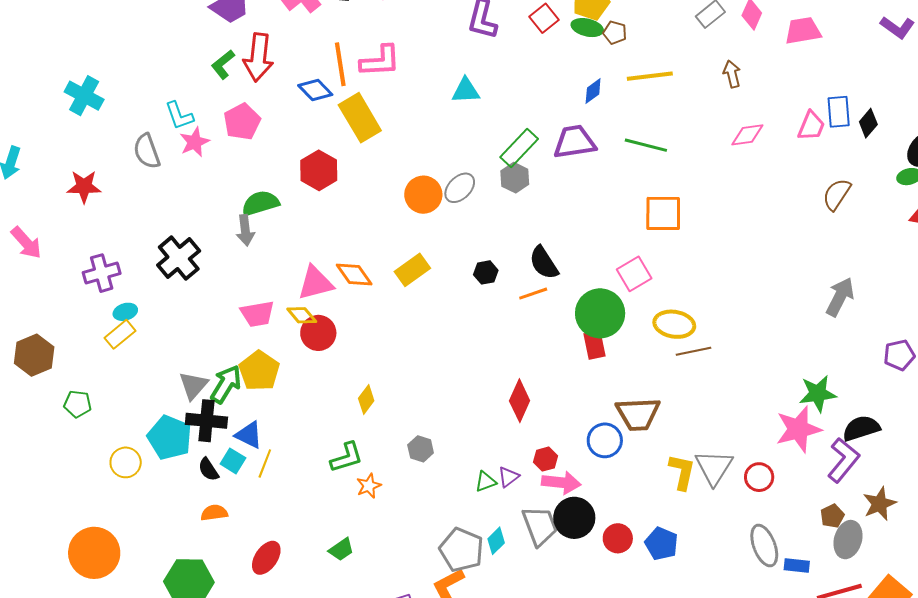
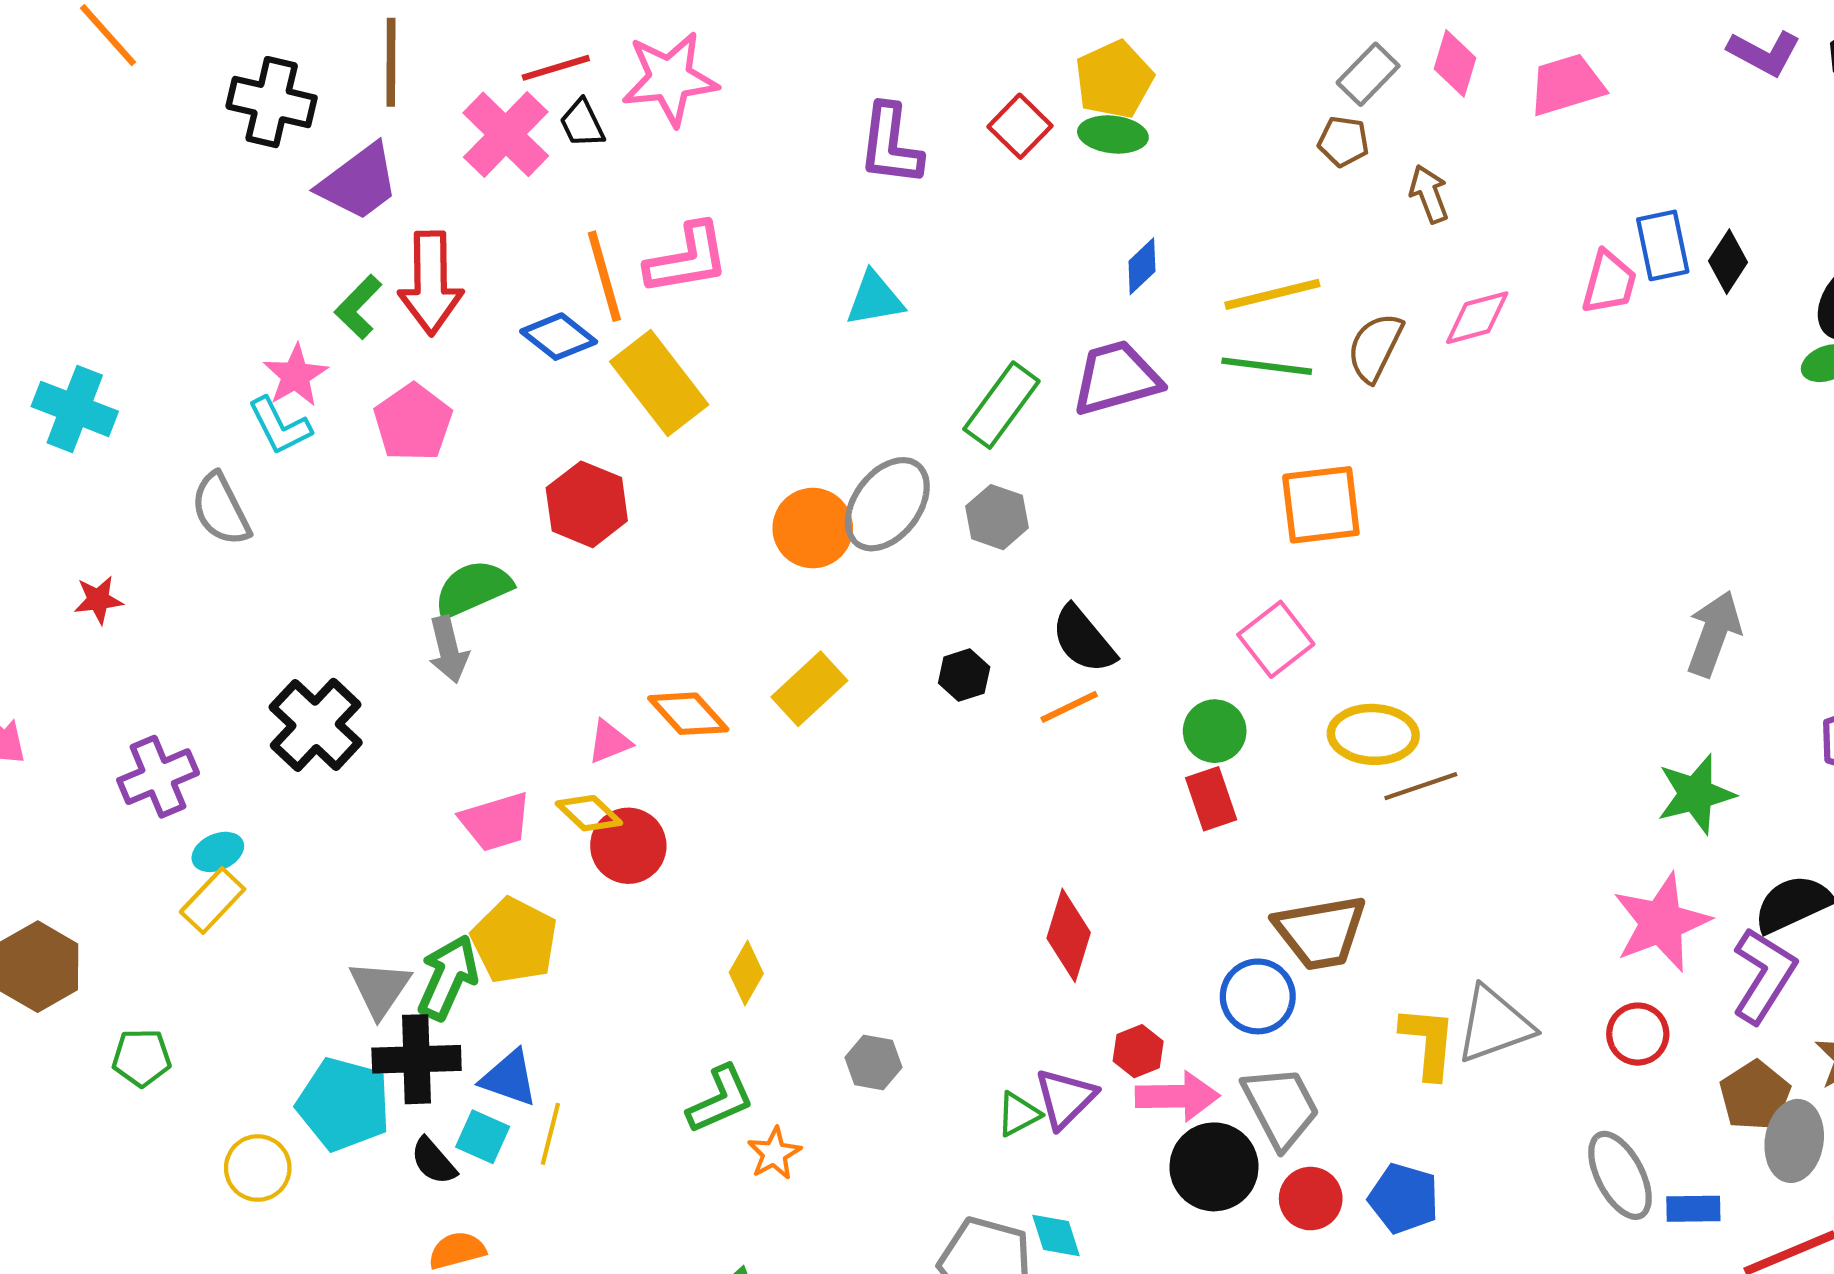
brown pentagon: (615, 33) -> (1343, 141), moved
yellow line: (650, 76) -> (1272, 294), moved
pink star: (195, 142) -> (295, 375), moved
gray hexagon: (515, 178) -> (997, 517), moved
red star: (84, 187) -> (98, 600), size x0.7
gray ellipse: (460, 188) -> (887, 504), size x1.4
brown semicircle: (837, 194) -> (1375, 347), moved
pink triangle: (315, 283) -> (609, 742), size x0.6
green circle: (600, 313) -> (1215, 731), size x0.6
green star: (818, 394) -> (1696, 794), moved
gray triangle: (714, 467) -> (1494, 1025), turned 45
purple triangle: (508, 477) -> (1065, 1098), size x1.4
red circle: (759, 477) -> (1638, 1034), moved
brown pentagon: (832, 516) -> (1755, 1096), size x1.4
gray trapezoid: (540, 526) -> (1281, 1107), moved
cyan diamond: (496, 541) -> (1056, 1236), turned -56

